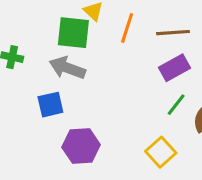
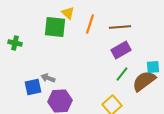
gray arrow: (67, 68) -> (48, 78), moved, size x0.6
blue square: (50, 105) -> (33, 87), moved

